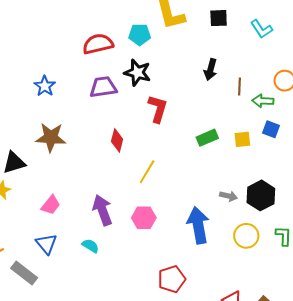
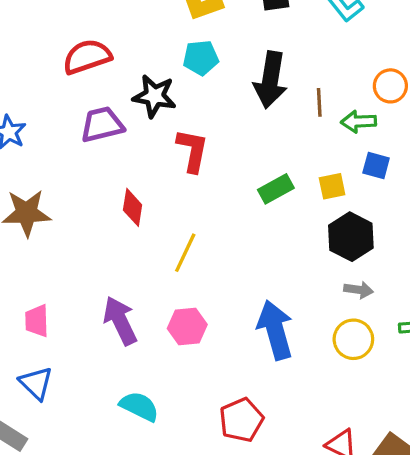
cyan pentagon: (140, 35) -> (201, 58), moved
black arrow: (211, 69) -> (270, 80), size x1.6
black hexagon: (261, 195) -> (351, 237), moved
gray arrow: (229, 196) -> (359, 290), moved
pink trapezoid: (51, 205) -> (37, 321), turned 145
cyan semicircle: (90, 246) -> (139, 406), moved, size x1.4

